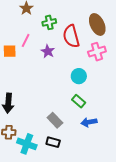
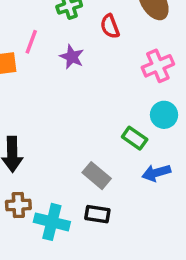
red semicircle: (71, 36) -> (110, 26), size x0.6
pink cross: (97, 52) -> (158, 66), moved
cyan circle: (79, 76) -> (164, 115), moved

